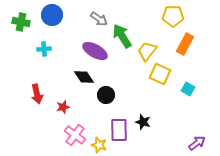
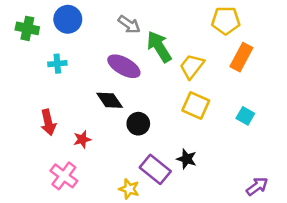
yellow square: (160, 74) -> (196, 105), moved
purple rectangle: (119, 130) -> (155, 169), turned -50
pink cross: (75, 135) -> (64, 176), moved

